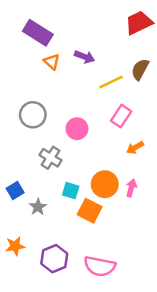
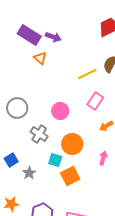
purple arrow: (85, 57) -> (53, 37), moved
gray circle: (33, 115) -> (17, 108), moved
orange circle: (105, 184) -> (72, 144), moved
orange square: (90, 211) -> (70, 176), turned 36

